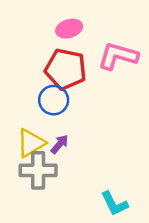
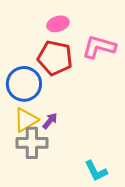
blue circle: (54, 100) -> (24, 84), moved, size x1.4

